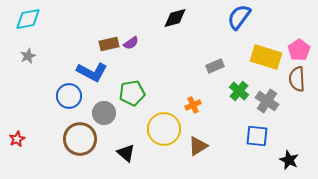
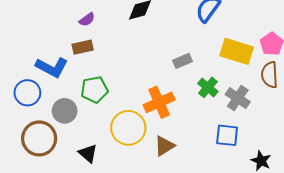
purple semicircle: (131, 43) -> (87, 20), moved
brown rectangle: (109, 44) -> (83, 47), moved
orange cross: (193, 105) -> (159, 102), size x1.8

